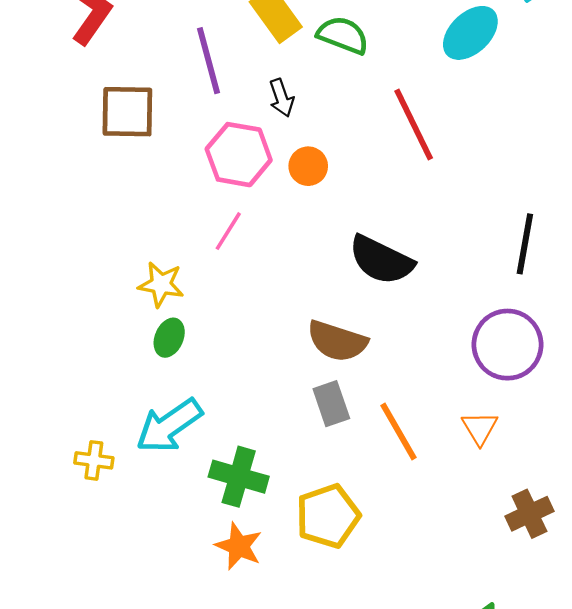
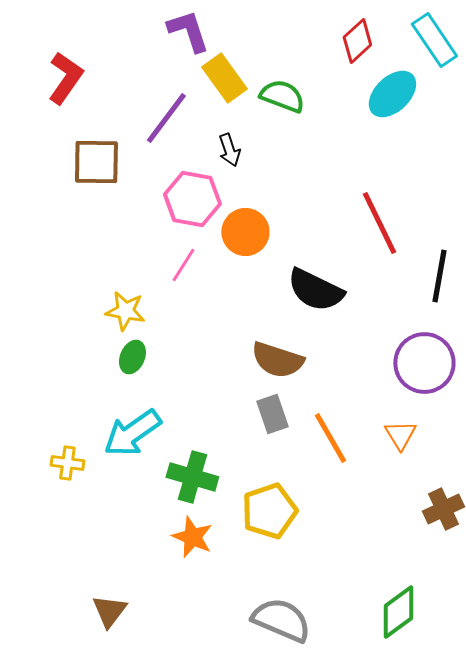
purple line: (209, 61) -> (166, 118), turned 52
red line: (414, 124) -> (379, 223), moved
orange circle: (308, 166) -> (245, 232), moved, size x1.4

